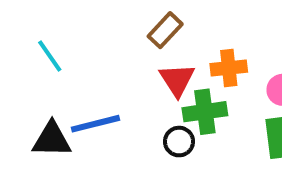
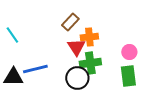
orange cross: (229, 68) -> (89, 37), moved
black circle: (179, 142) -> (77, 78), size x1.5

